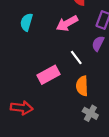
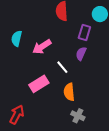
pink arrow: (67, 23) -> (42, 47), moved
red arrow: (22, 108) -> (17, 115), turned -66

